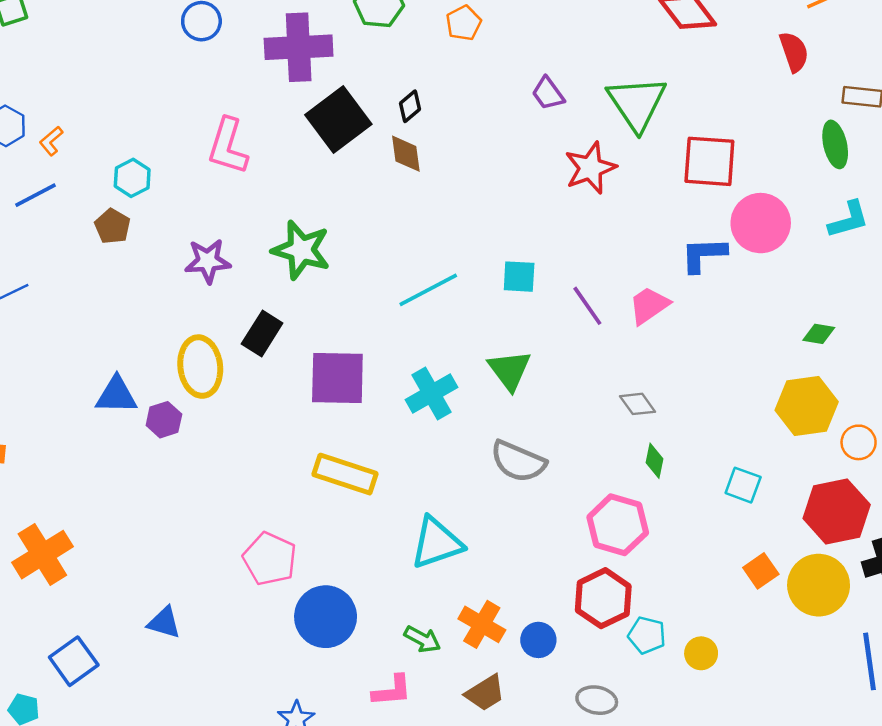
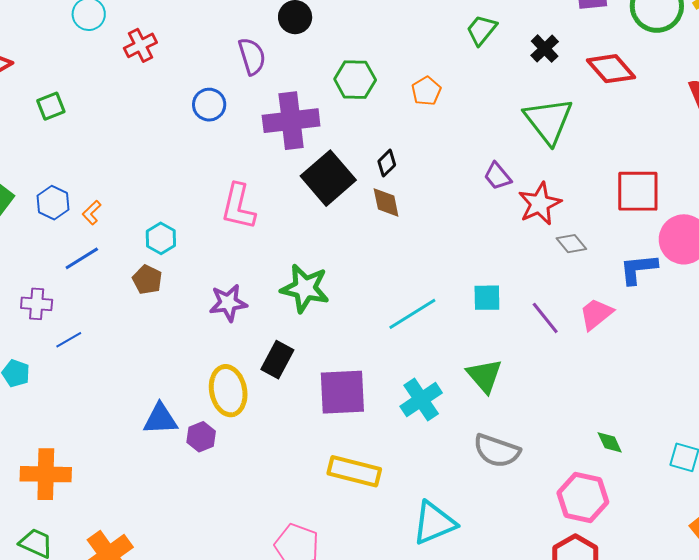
purple trapezoid: (548, 94) -> (498, 176), moved
green triangle: (637, 103) -> (548, 121), moved
gray diamond: (637, 404) -> (571, 244), moved
green diamond: (654, 461) -> (610, 442), turned -32

